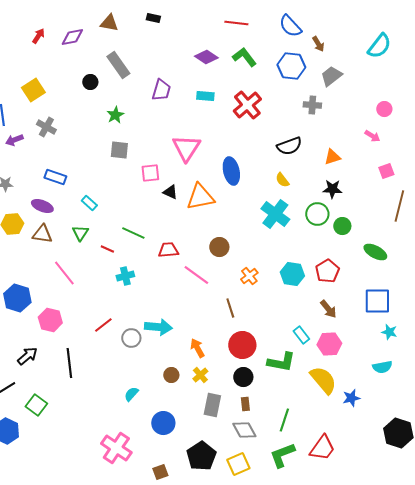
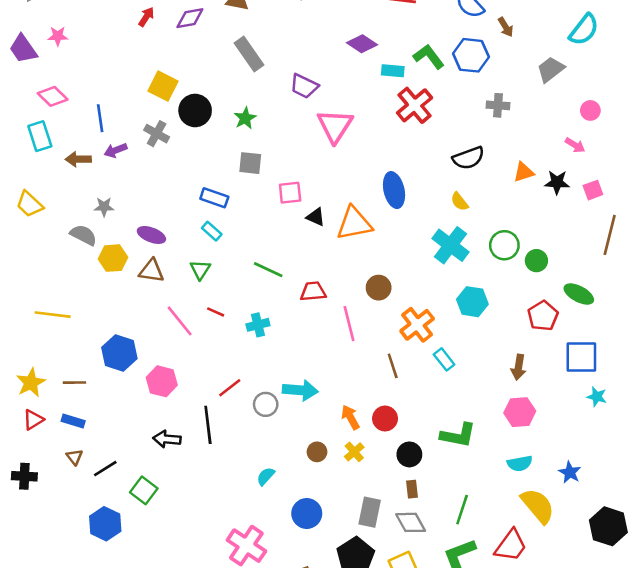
green L-shape: (244, 57) -> (429, 57), moved
gray trapezoid: (331, 76) -> (551, 69), moved
black circle: (90, 82) -> (195, 110), moved, size x1.6
yellow square: (33, 90) -> (163, 86), moved, turned -30
purple trapezoid: (161, 90) -> (304, 86), turned 100
cyan rectangle: (205, 96) -> (393, 71), moved
pink triangle: (186, 148) -> (335, 126), moved
blue rectangle: (55, 177) -> (214, 198), moved
black star: (332, 189) -> (557, 182), moved
red line: (107, 249) -> (216, 312), moved
red pentagon: (327, 271) -> (543, 316), moved
cyan hexagon: (292, 274) -> (472, 302), moved
pink line: (196, 275) -> (349, 324), turned 40
orange cross: (249, 276) -> (417, 325), size x1.5
brown arrow: (328, 309) -> (518, 367), turned 48
cyan rectangle: (301, 335) -> (444, 359), moved
red circle: (242, 345) -> (385, 419), moved, size x0.7
black arrow: (27, 356) -> (167, 439), moved, turned -135
black line: (69, 363) -> (208, 425), moved
cyan semicircle: (382, 367) -> (520, 463), moved
yellow semicircle: (323, 380) -> (538, 506), moved
blue star: (351, 398) -> (570, 472), moved, turned -30
gray rectangle: (212, 405) -> (370, 512), moved

